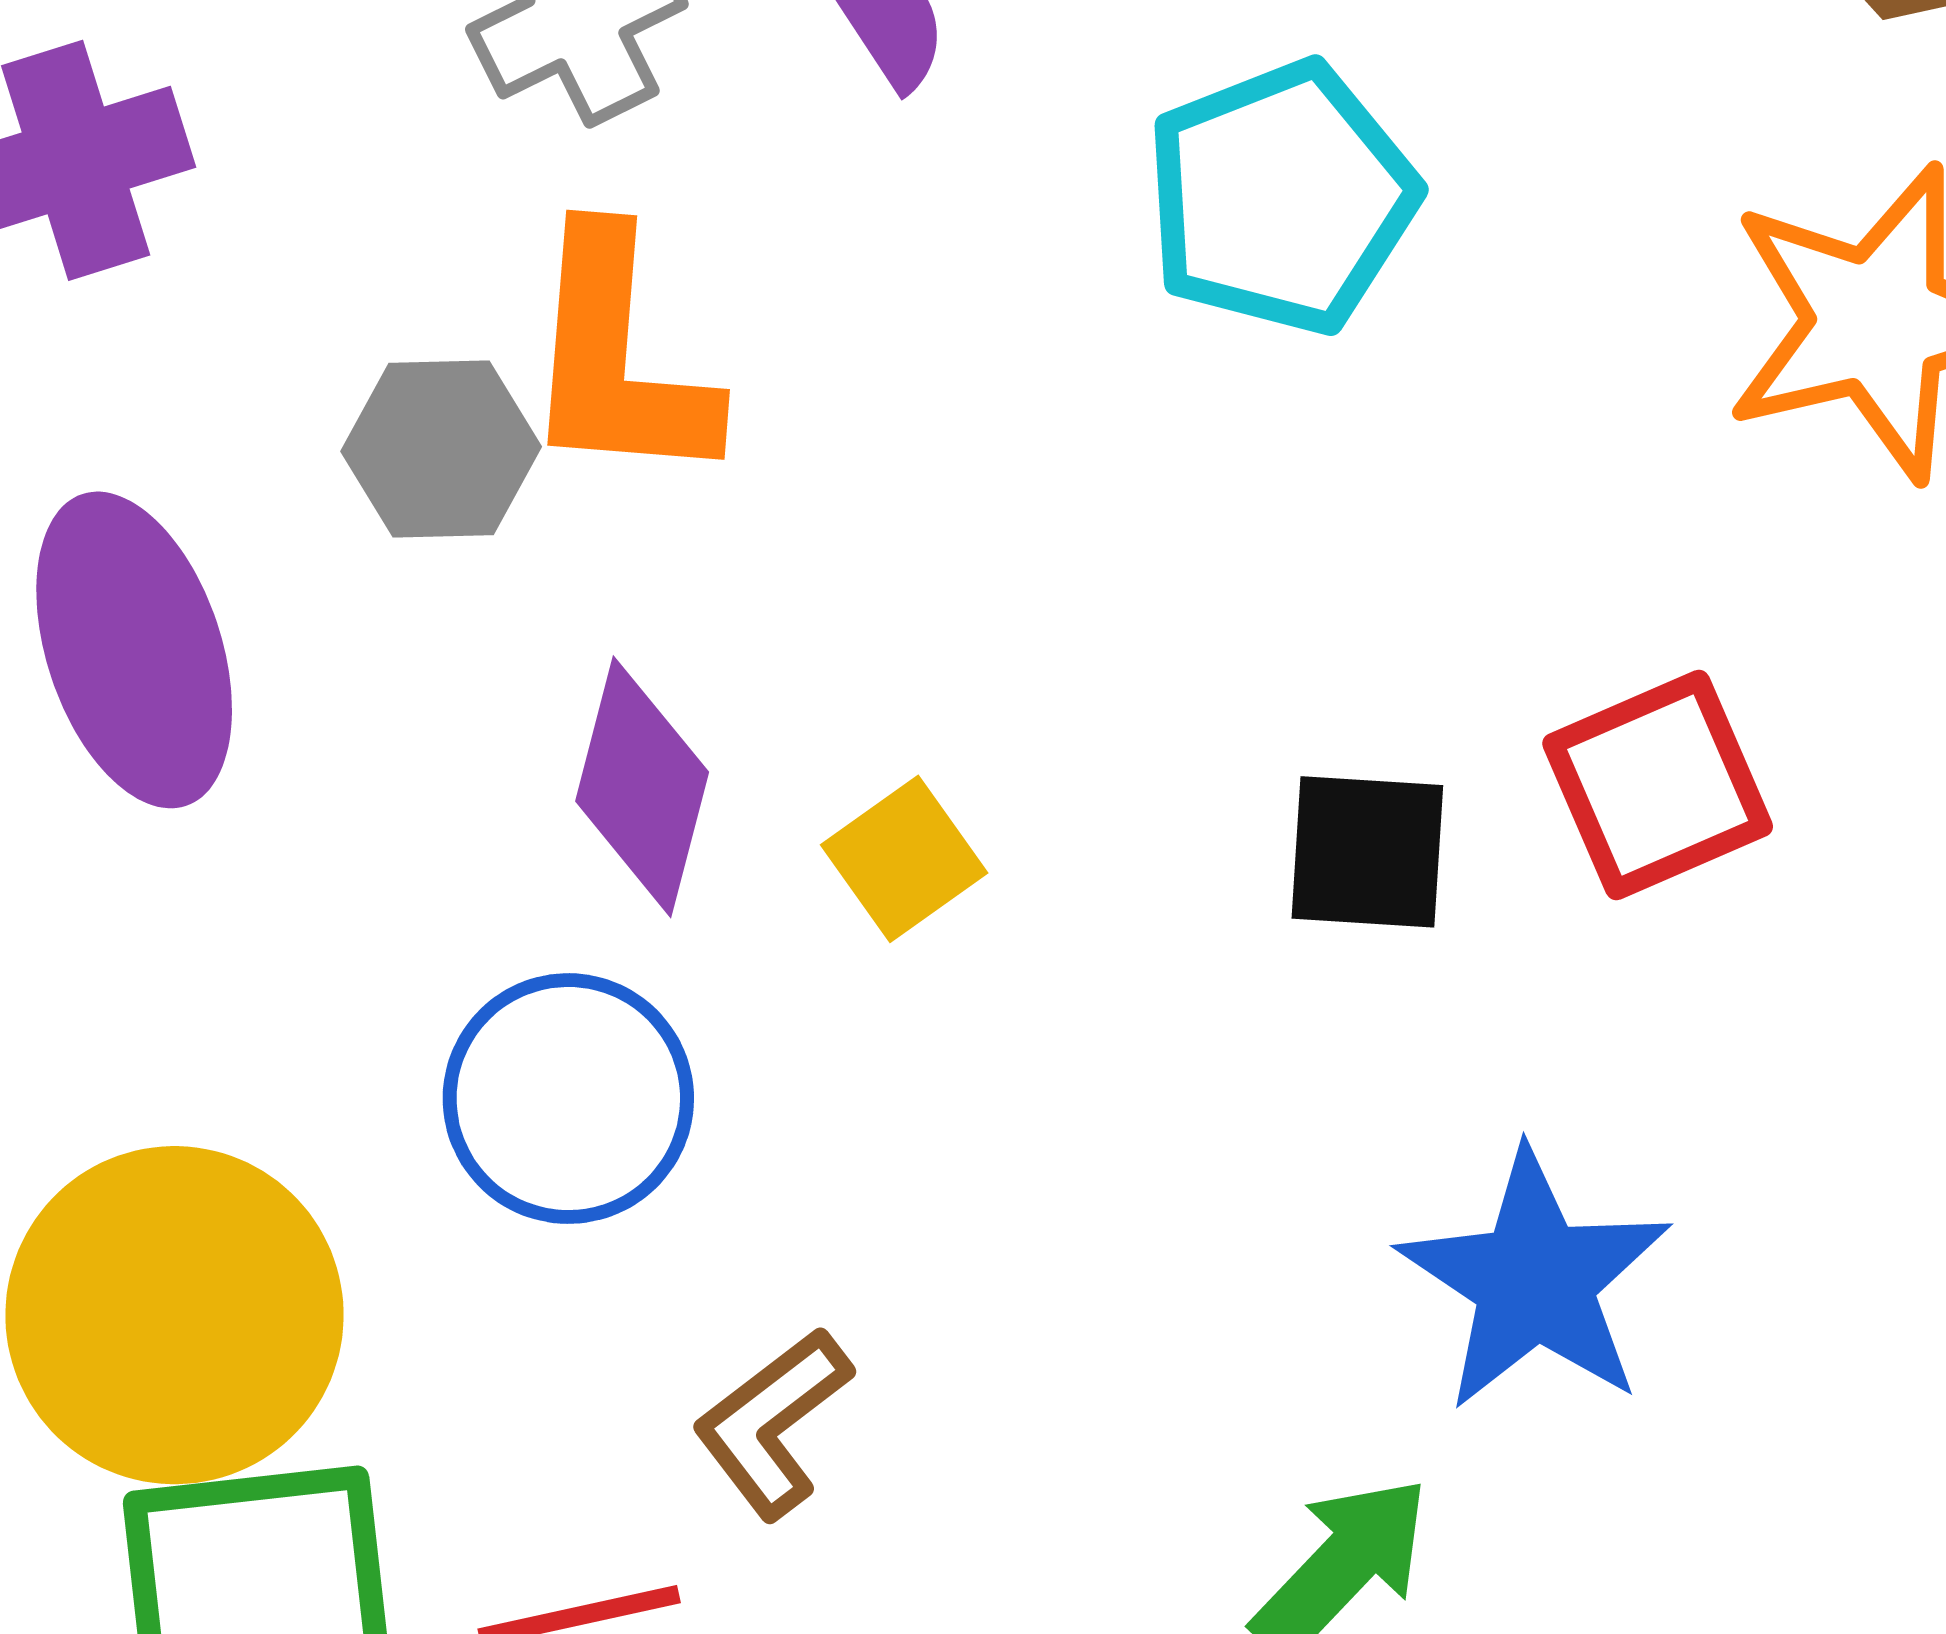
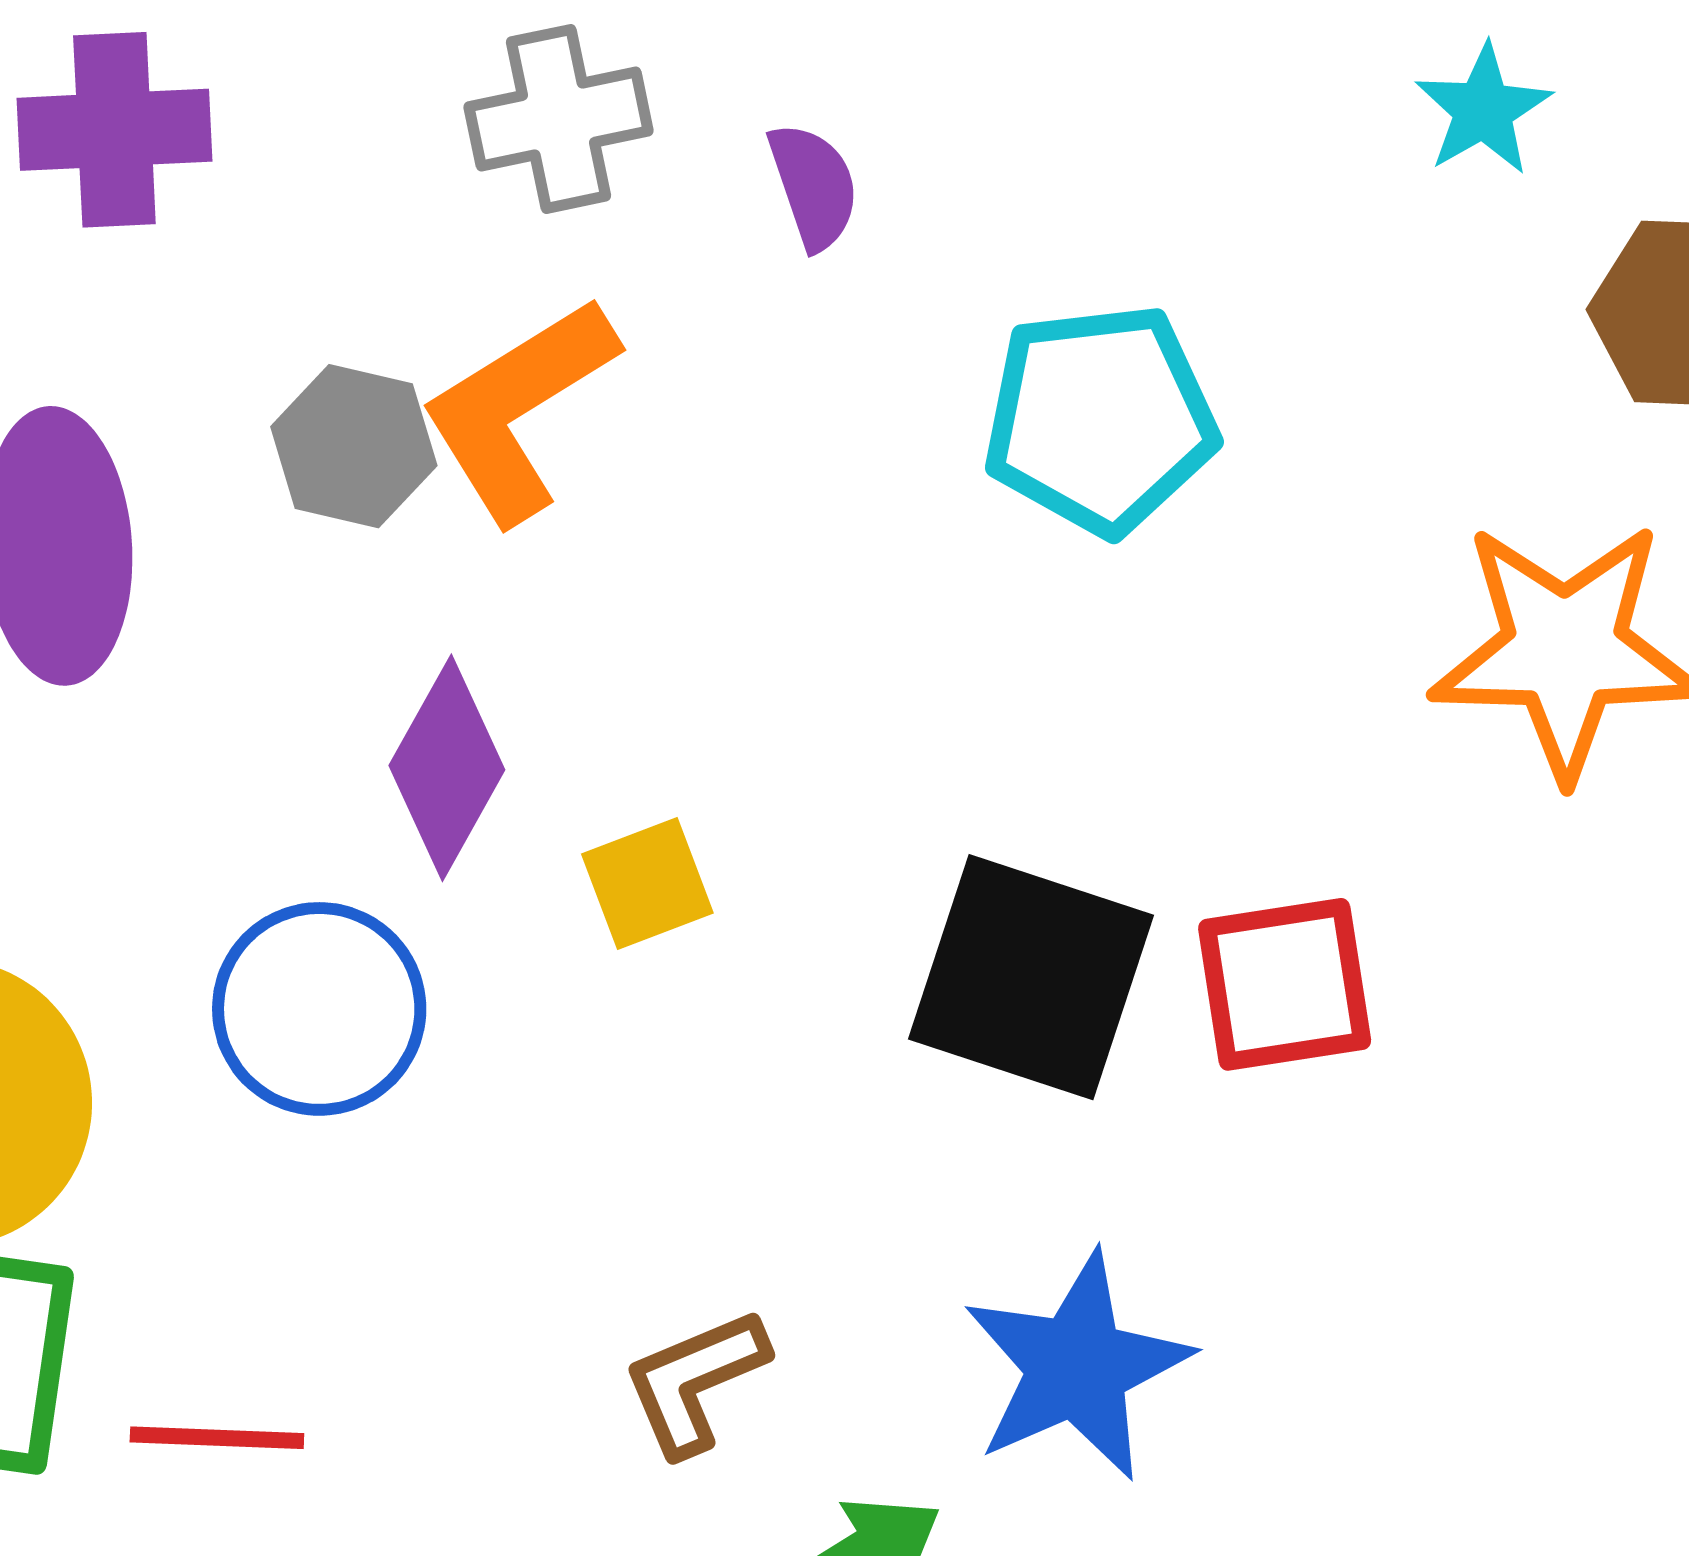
orange L-shape: (618, 358) -> (519, 409), turned 39
black square: (1367, 852) -> (1031, 977), size x1.6
brown L-shape: (772, 1423) -> (695, 1381), moved

